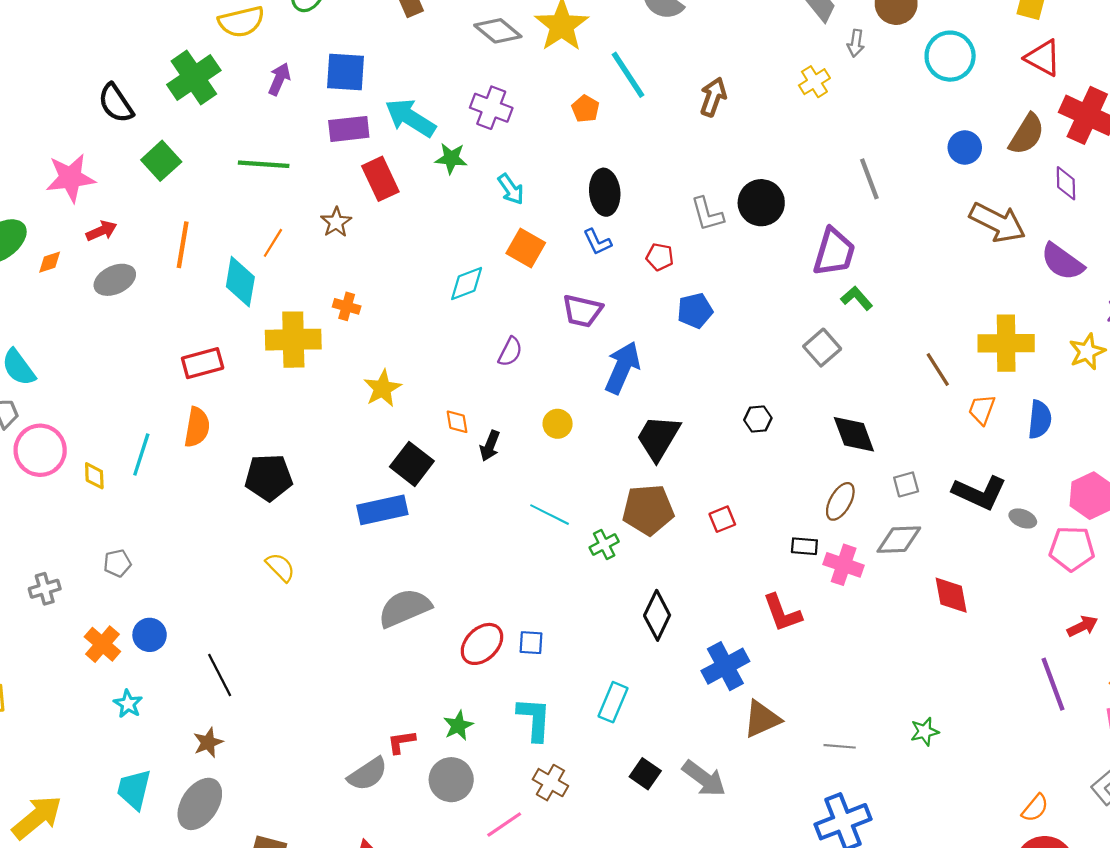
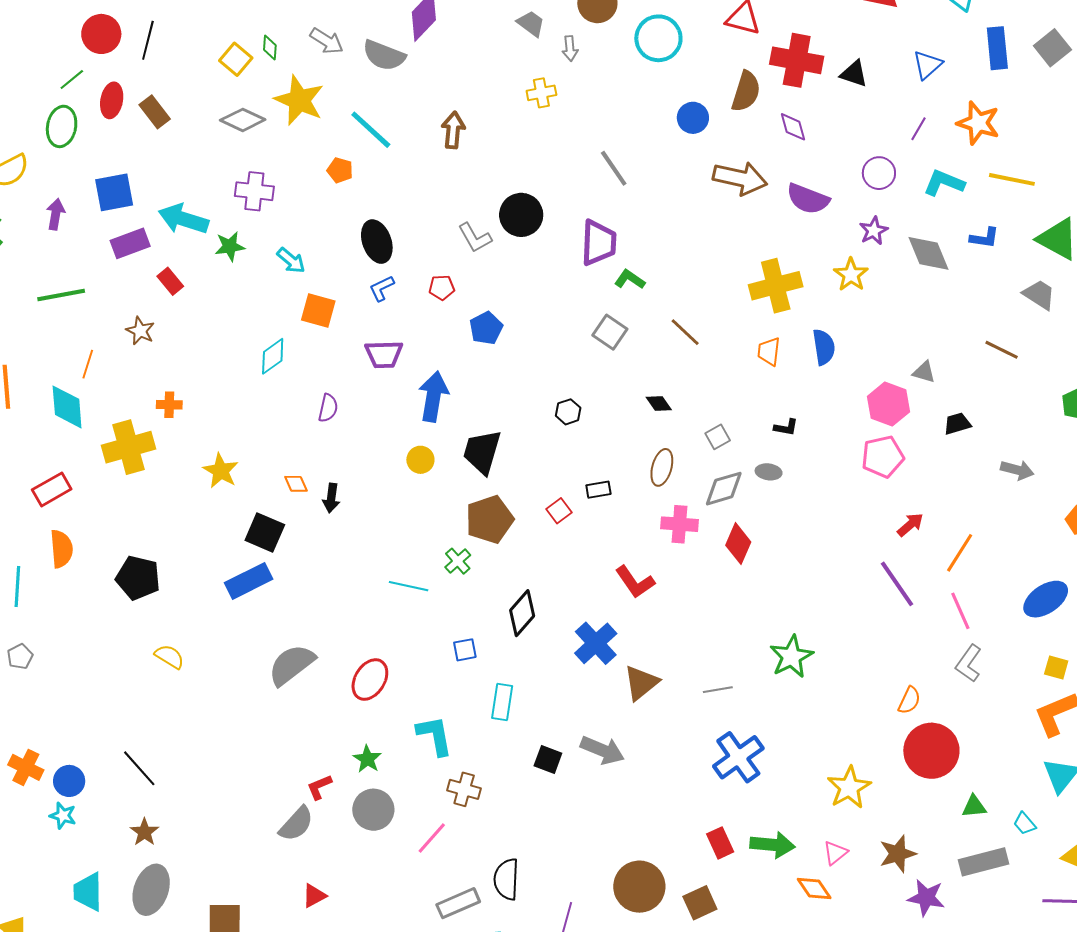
yellow cross: (814, 82) -> (541, 93), turned 36
red rectangle: (380, 179) -> (170, 281), size x0.7
blue L-shape: (597, 242) -> (382, 288), turned 104
brown line: (938, 369) -> (685, 332), moved
yellow circle: (558, 424) -> (420, 460), moved
black diamond: (854, 434) -> (659, 403), size x0.6
black pentagon: (269, 477) -> (138, 578), turned 30
black L-shape: (979, 493) -> (786, 427), size x0.5
cyan line: (550, 515) -> (409, 586), moved
gray ellipse: (1023, 518) -> (769, 472), moved
black rectangle: (804, 546) -> (598, 490), moved
gray pentagon: (117, 563) -> (20, 657), moved
red diamond: (951, 595) -> (738, 544), moved, turned 48
black diamond: (657, 615) -> (522, 613), turned 30
blue circle: (150, 635) -> (69, 781), moved
blue square: (531, 643) -> (465, 650), moved
green star: (925, 732) -> (791, 657), size x1.6

